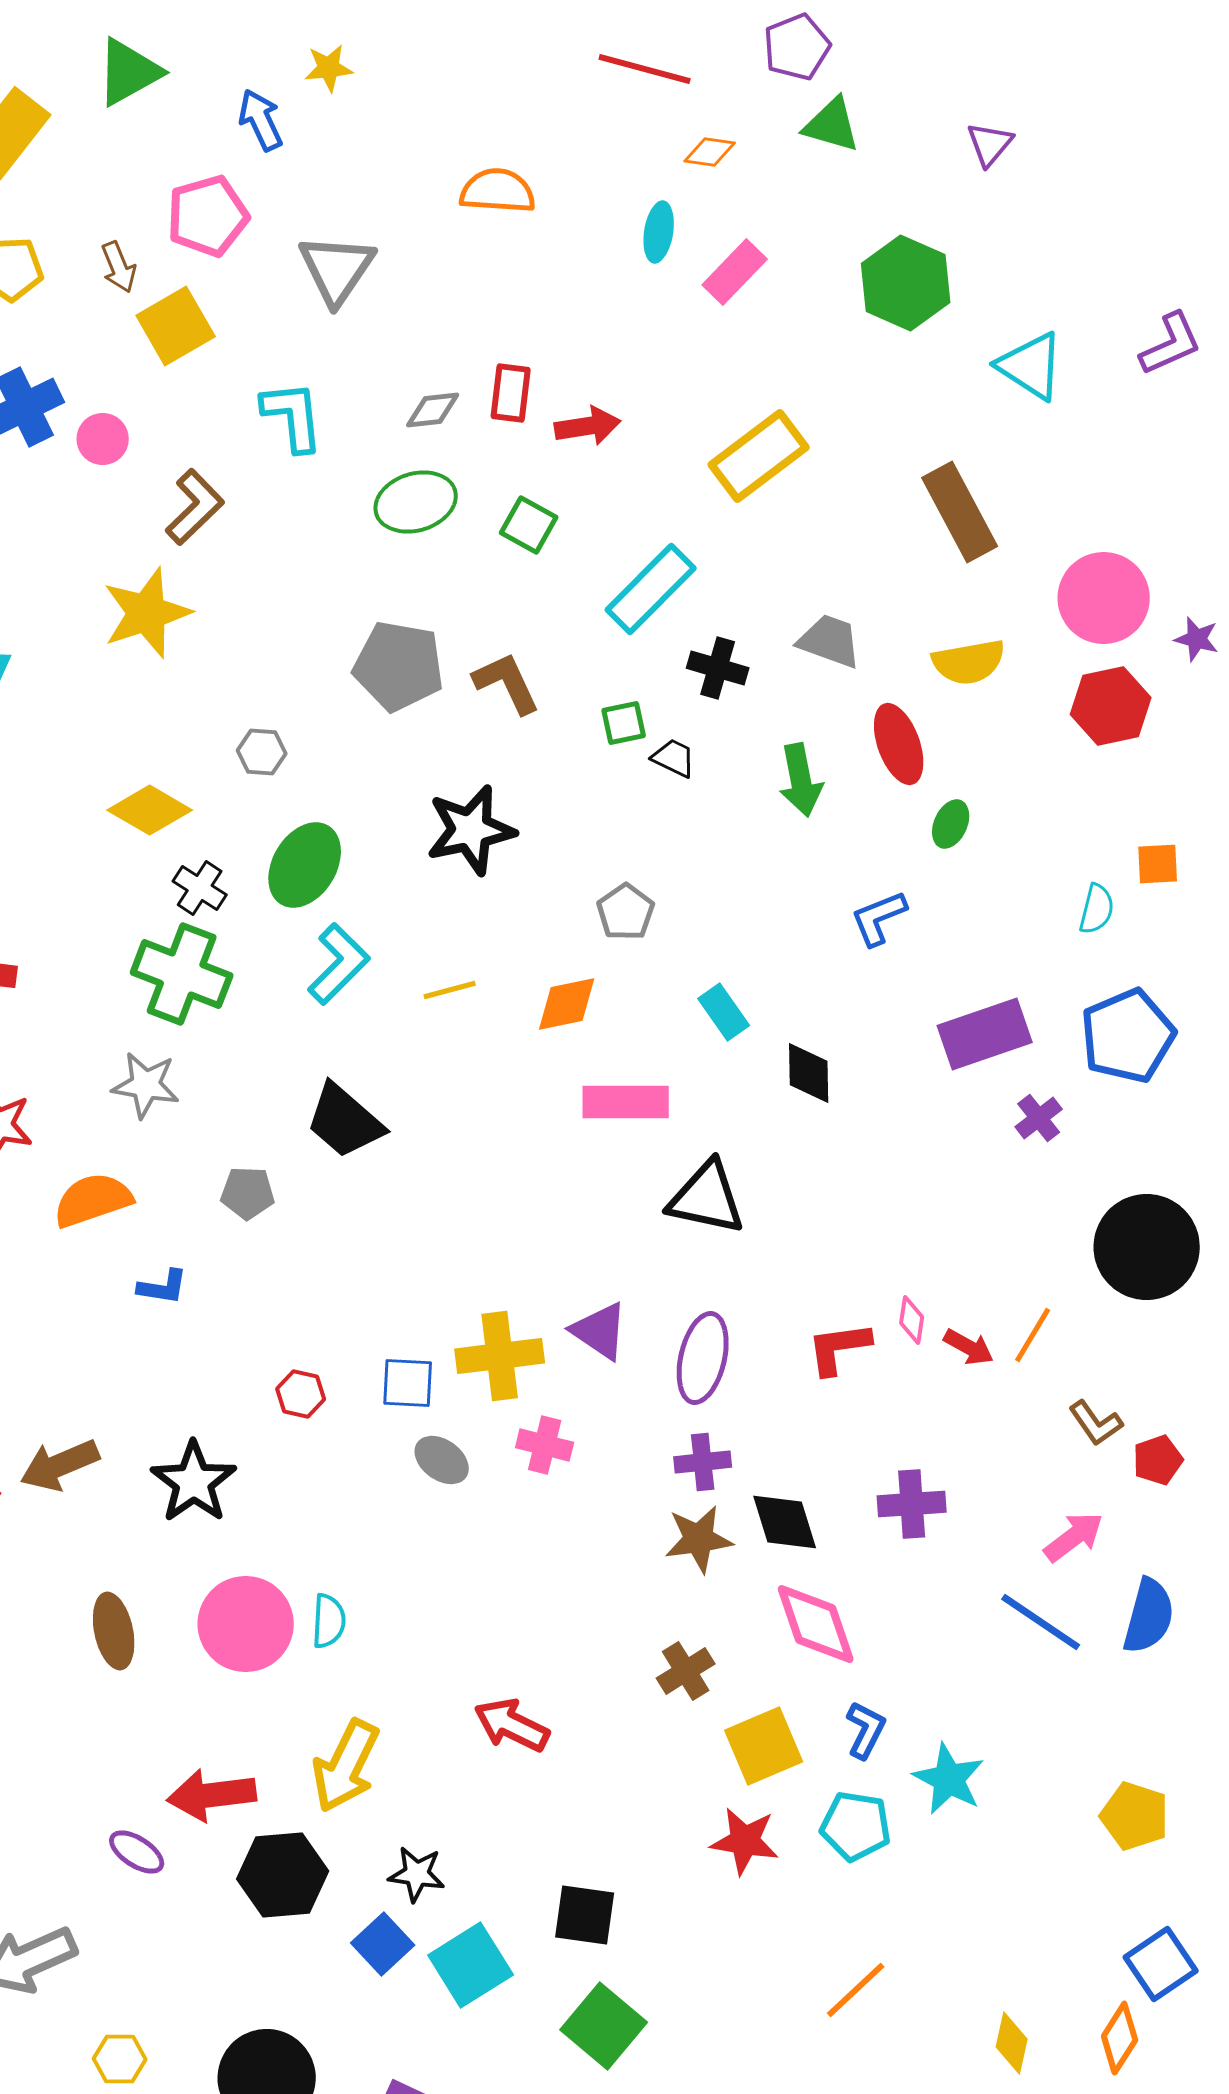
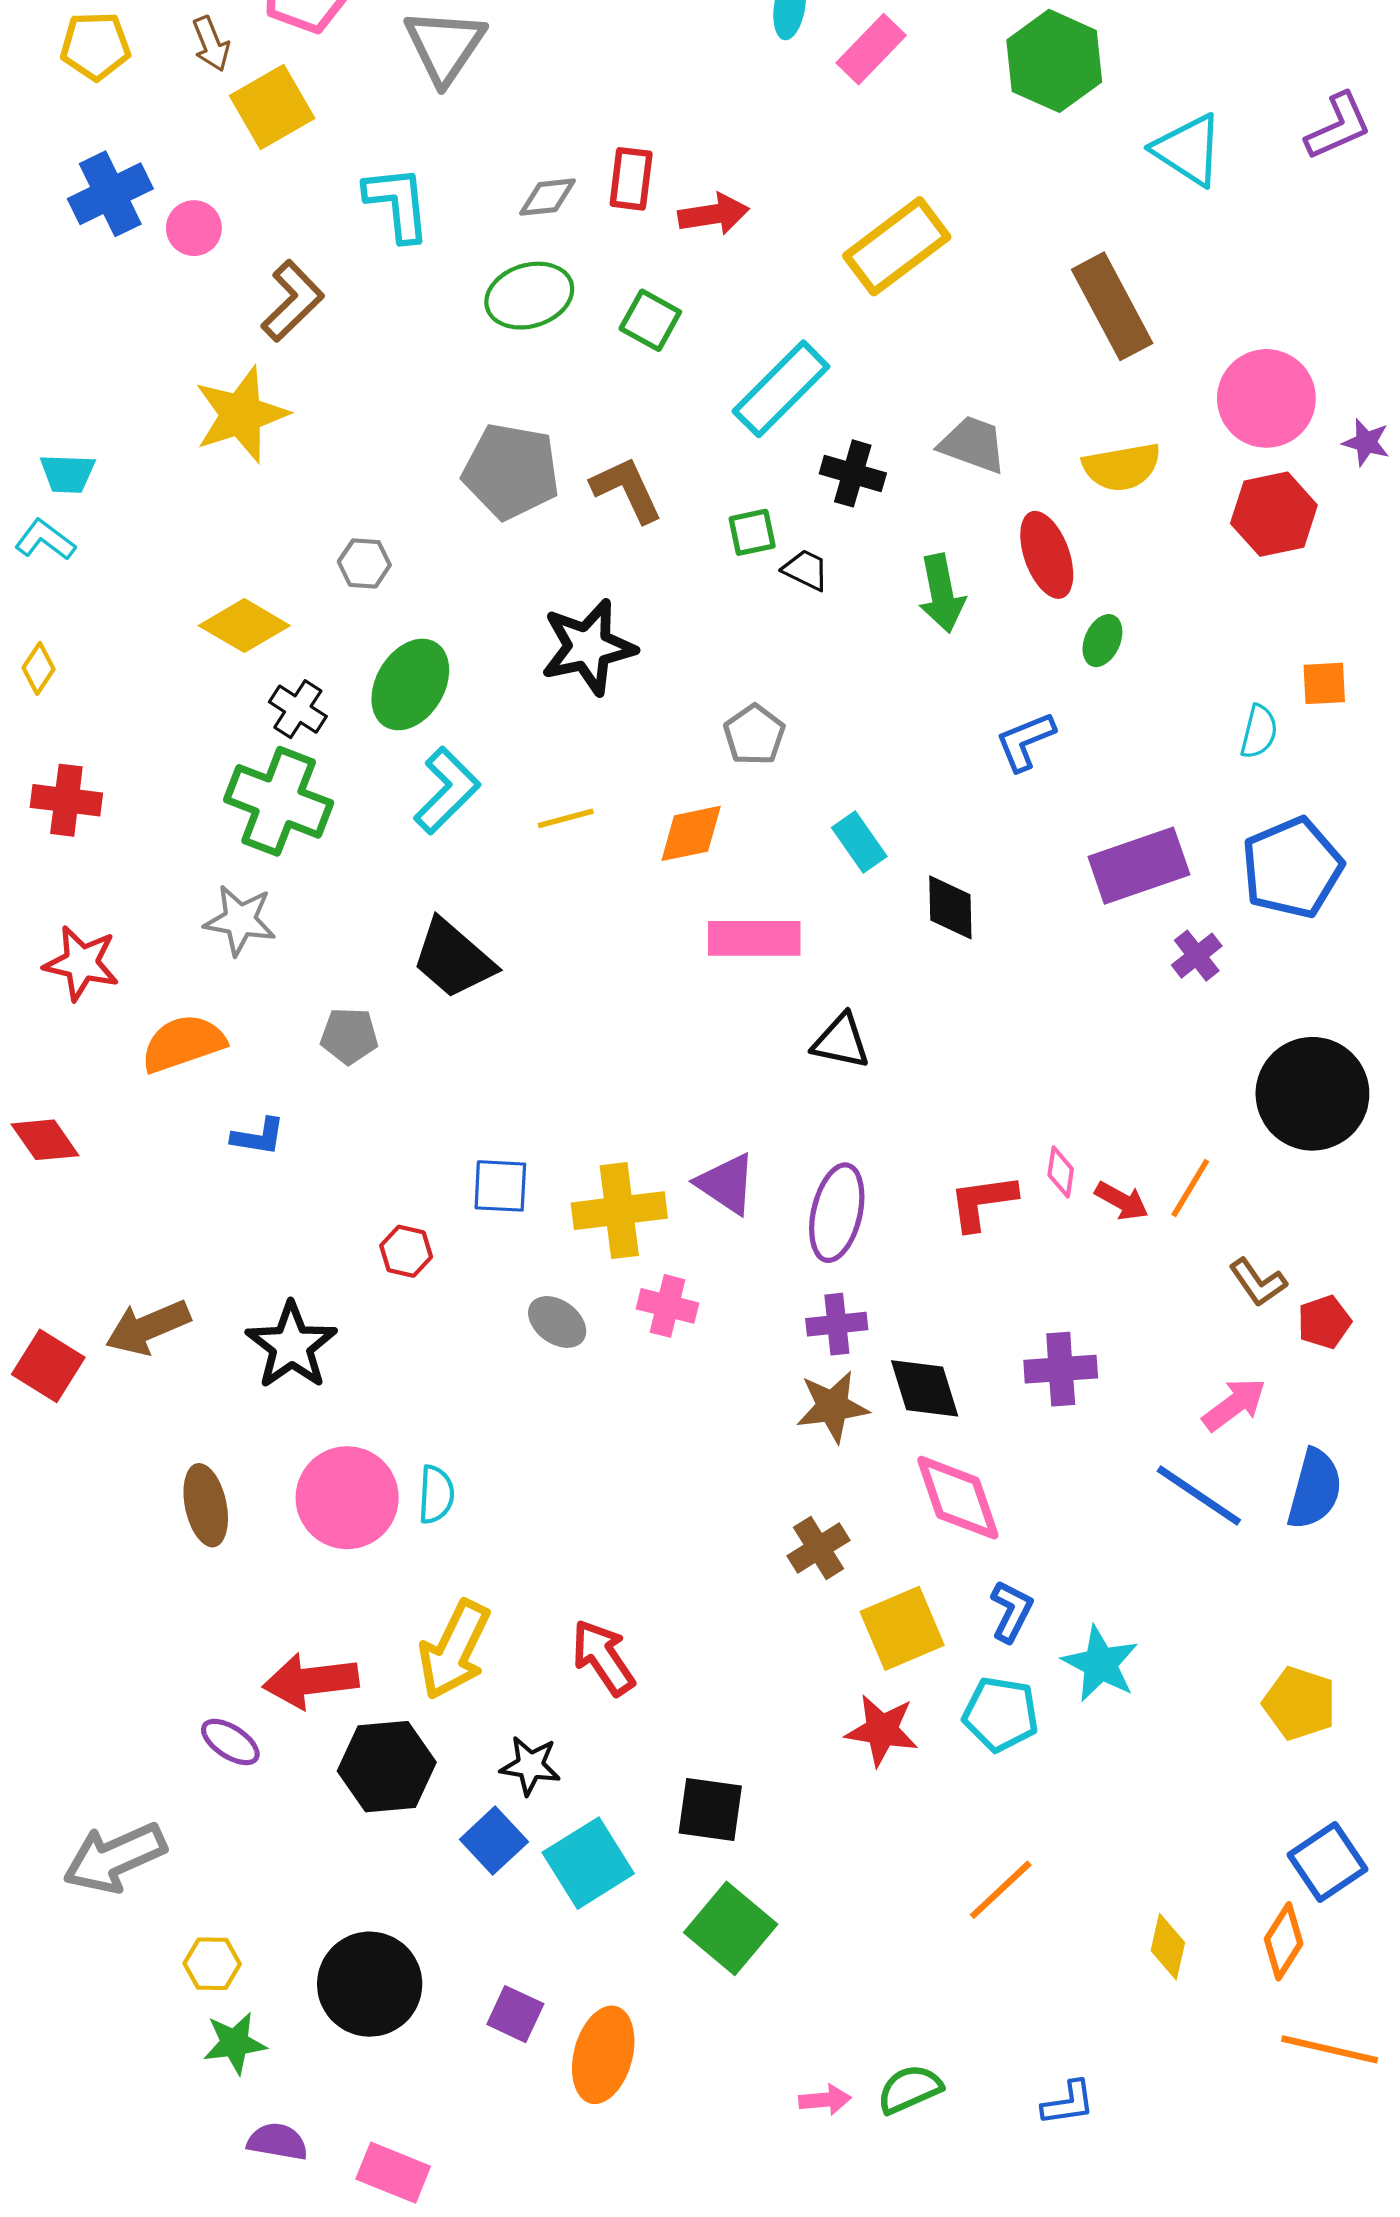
black triangle: (707, 1198) -> (841, 1041), size x0.7
blue square: (408, 1383) -> (500, 1186), moved
red arrow: (512, 1725) -> (603, 1657), moved, turned 30

